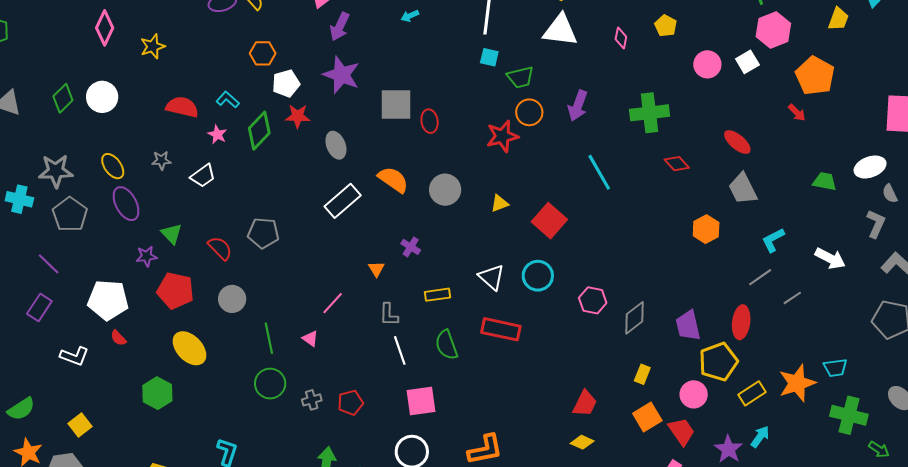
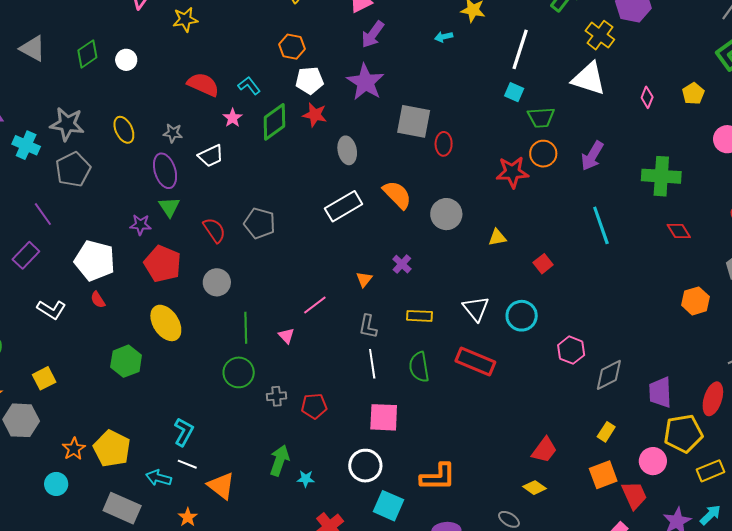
white circle: (102, 97) -> (126, 60), size x0.7
purple ellipse: (126, 204) -> (165, 171), moved
red square: (549, 221) -> (543, 264), size x0.6

